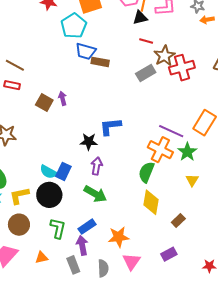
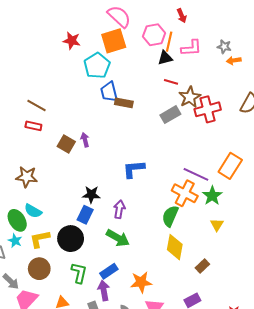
blue trapezoid: (86, 51) -> (109, 92), turned 60
black star: (89, 142) -> (91, 195), moved
cyan semicircle: (48, 172) -> (33, 211), moved

